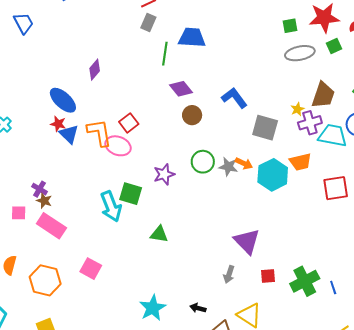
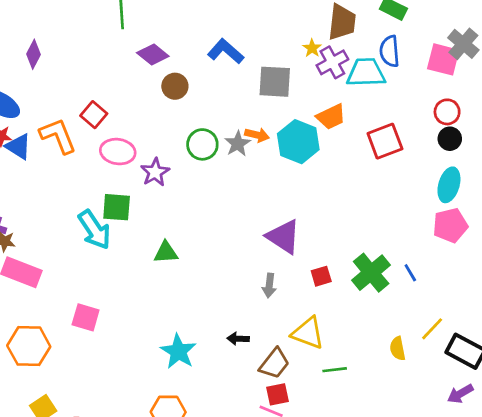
pink ellipse: (118, 146) -> (118, 152), moved
gray star: (228, 167) -> (238, 144), turned -30

